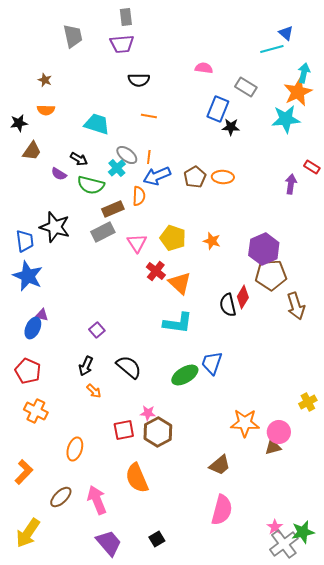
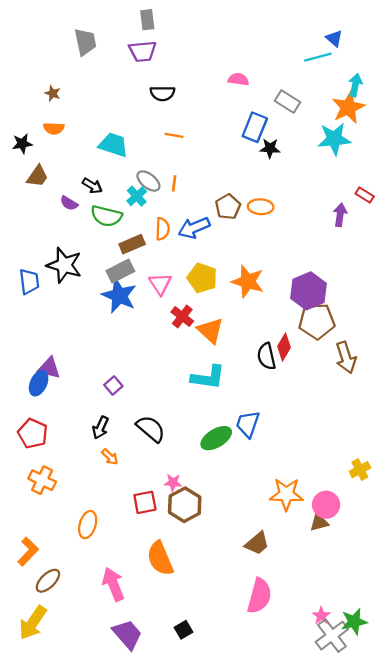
blue arrow: (157, 176) -> (194, 228), moved
orange star: (212, 241) -> (248, 281), size x1.6
blue star: (28, 276) -> (119, 296), moved
purple triangle: (42, 315) -> (49, 368), size x1.5
brown ellipse: (61, 497) -> (48, 581), moved

